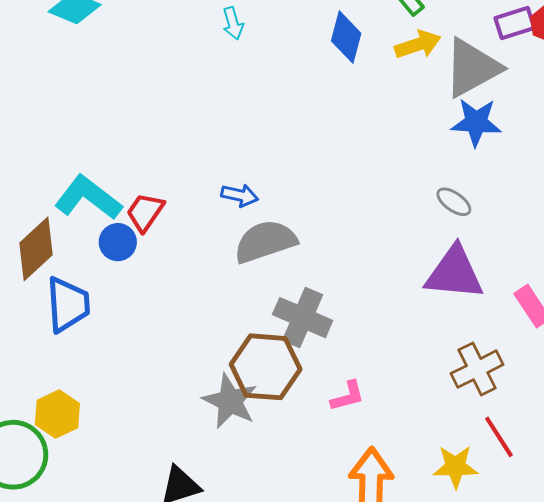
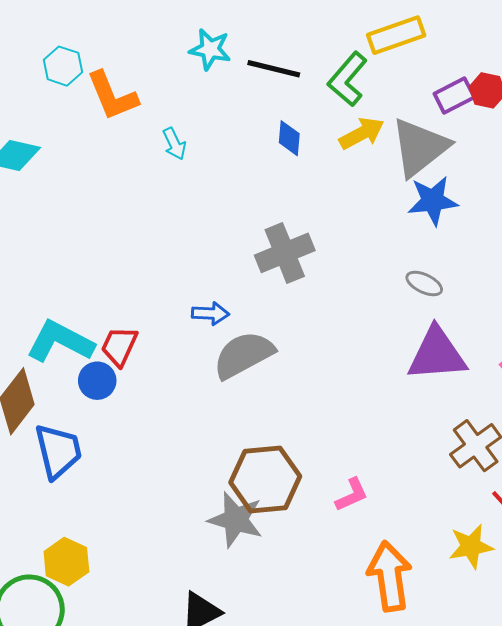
blue diamond: (346, 37) -> (289, 138), size x0.7
gray cross: (303, 318) -> (285, 253), moved, turned -36

